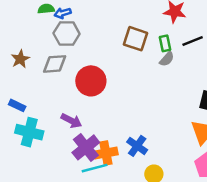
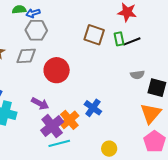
black line: (193, 41) -> (132, 41), moved
gray semicircle: (167, 59) -> (137, 75), moved, turned 40
blue cross: (137, 146) -> (93, 108), moved
orange cross: (106, 153) -> (69, 120), moved, turned -30

